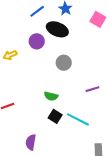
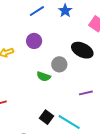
black ellipse: (57, 29) -> (82, 50), moved
green semicircle: (51, 96) -> (44, 76), moved

